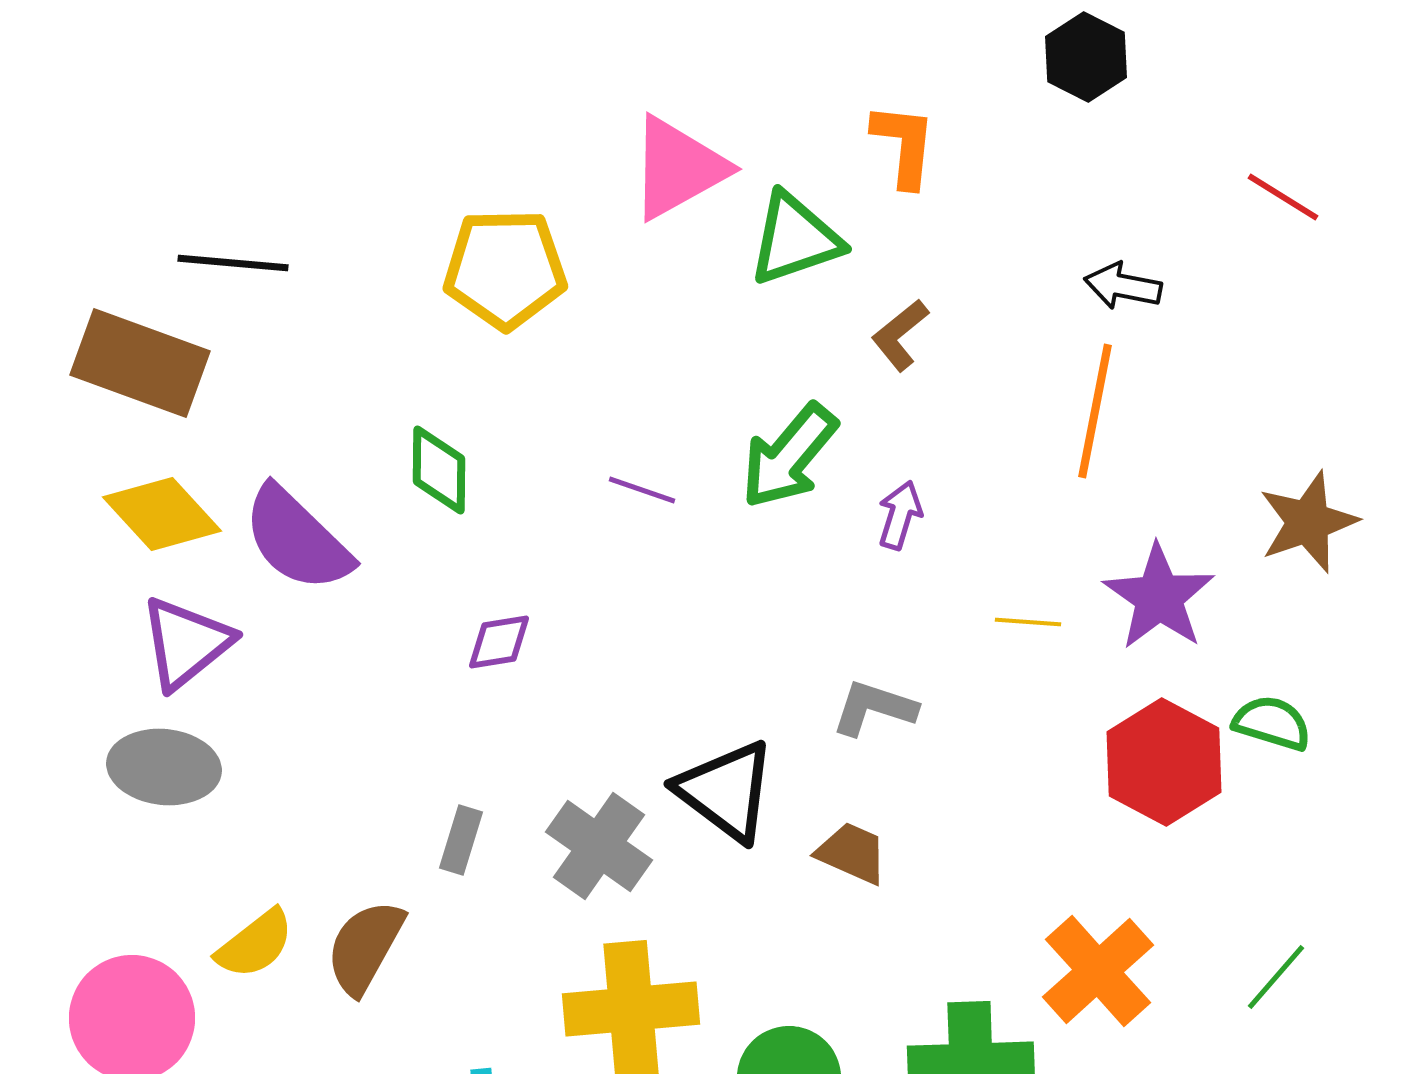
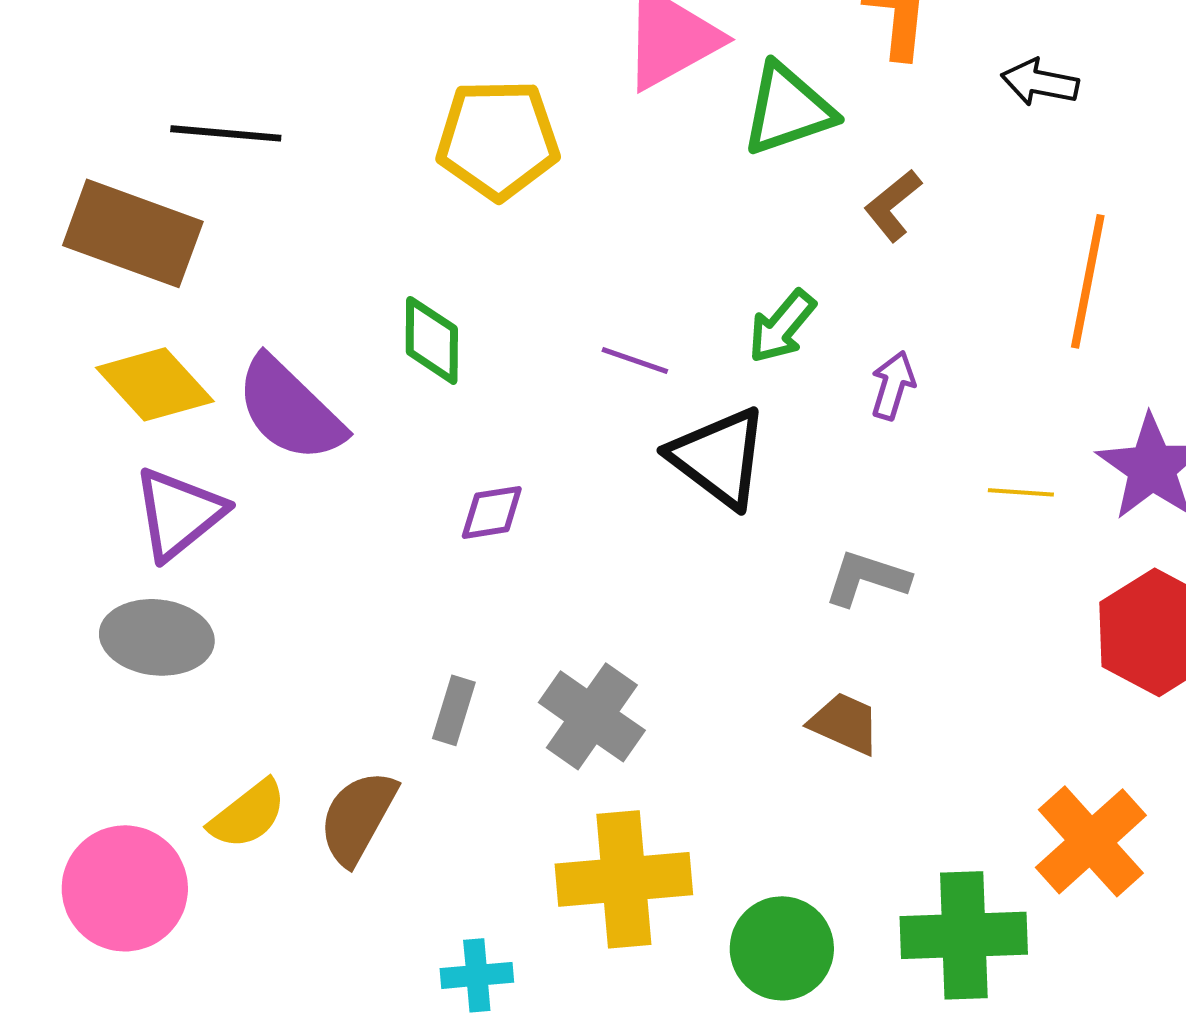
black arrow: (1123, 286) -> (1040, 82), moved
green arrow: (789, 456) -> (782, 326), size x0.7
black triangle: (726, 791) -> (719, 457), moved

